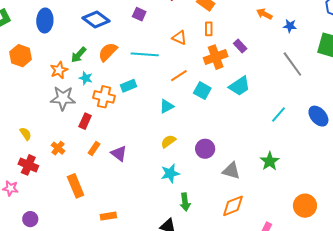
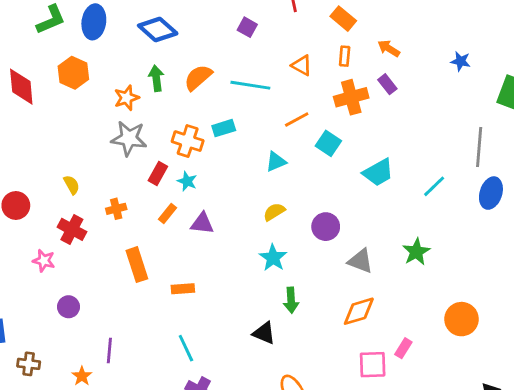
orange arrow: (264, 14) -> (389, 48), moved
blue diamond: (96, 19) -> (158, 29), moved
blue ellipse: (45, 21) -> (94, 22), moved
green arrow: (79, 55) -> (156, 78), turned 126
gray line: (292, 64) -> (479, 147), moved, turned 36
cyan star: (86, 78) -> (187, 181), moved
cyan trapezoid: (240, 86) -> (378, 172), moved
blue ellipse: (318, 116) -> (491, 193), turned 55
orange cross: (58, 148) -> (116, 209), turned 32
purple triangle: (119, 153) -> (202, 223), turned -36
cyan star: (170, 173) -> (273, 258), turned -30
orange rectangle: (108, 216) -> (183, 289), moved

